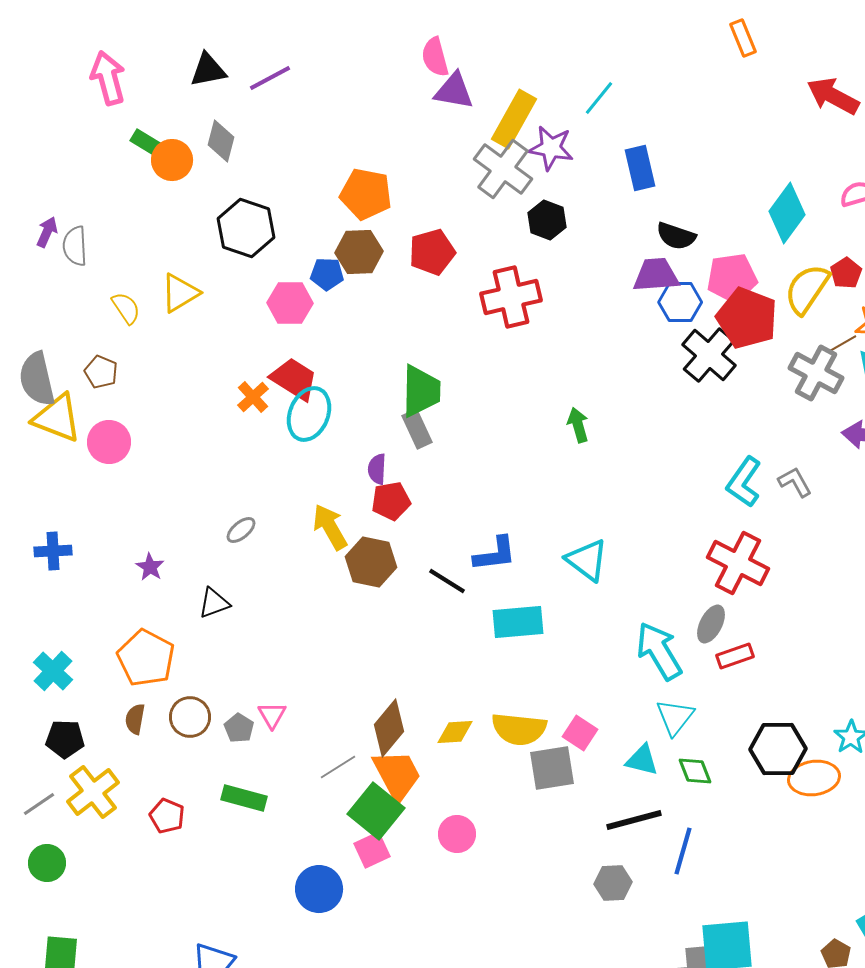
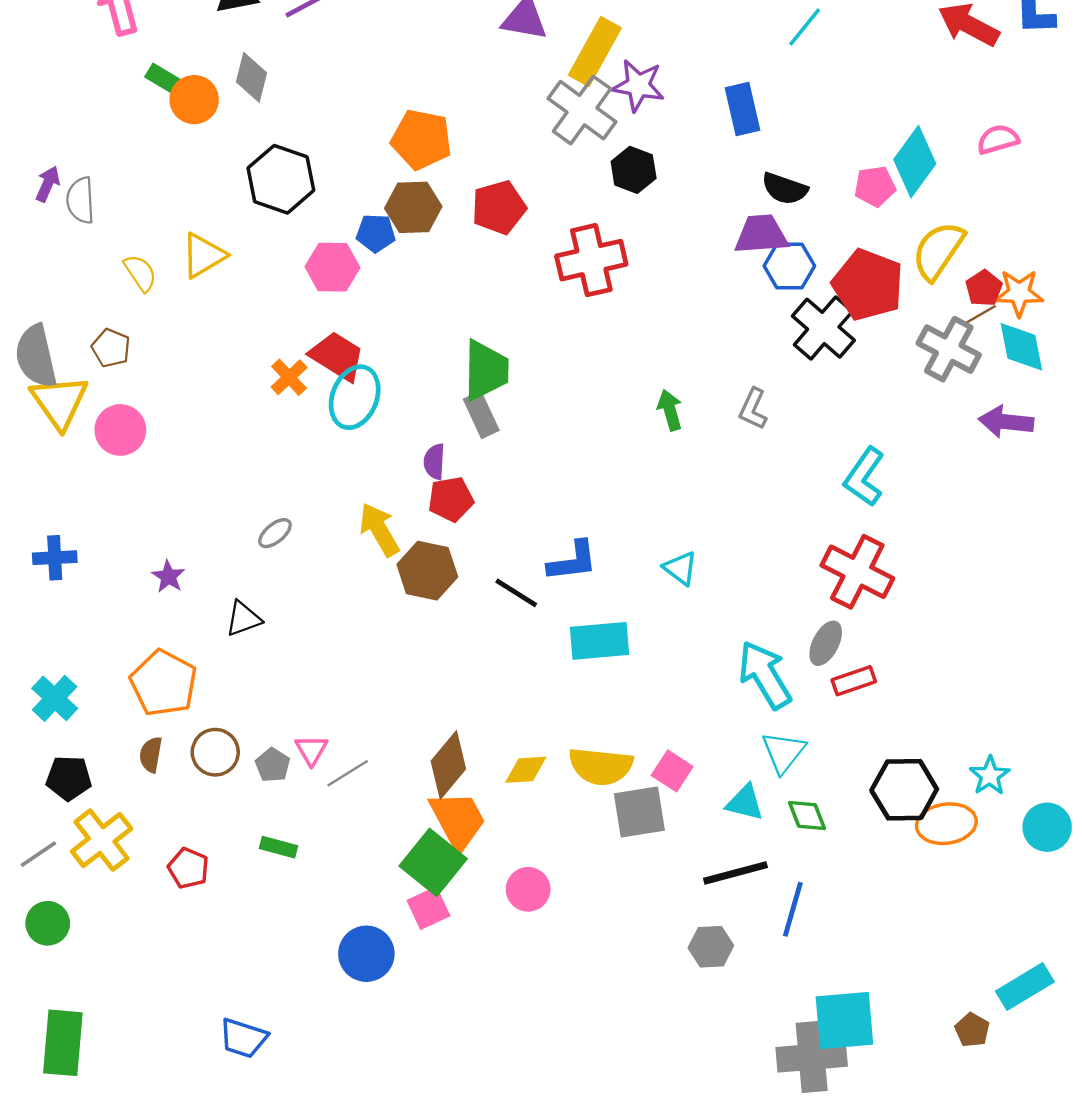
cyan line: (599, 98) -> (805, 27), moved
red pentagon: (846, 273) -> (984, 288), moved
pink pentagon: (732, 278) -> (875, 186), moved, size x0.7
yellow triangle: (57, 418) -> (59, 402), turned 34
gray L-shape: (795, 482) -> (753, 409), moved, turned -126
cyan triangle: (587, 560) -> (680, 568), size x0.7
gray line: (338, 767) -> (348, 773), moved
green rectangle: (244, 798) -> (279, 847), size x0.7

